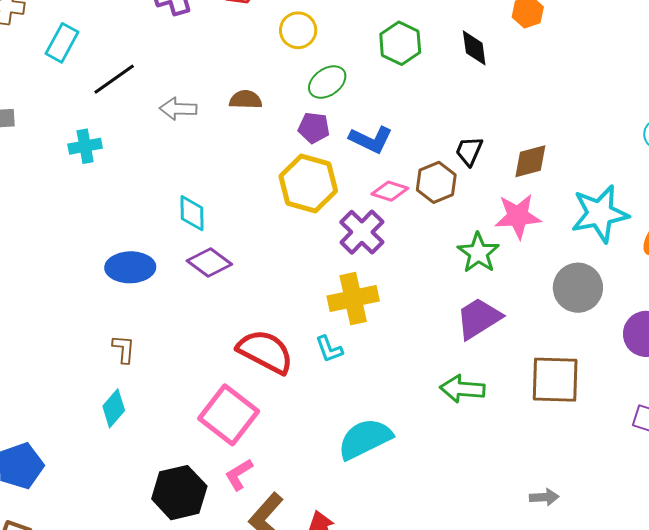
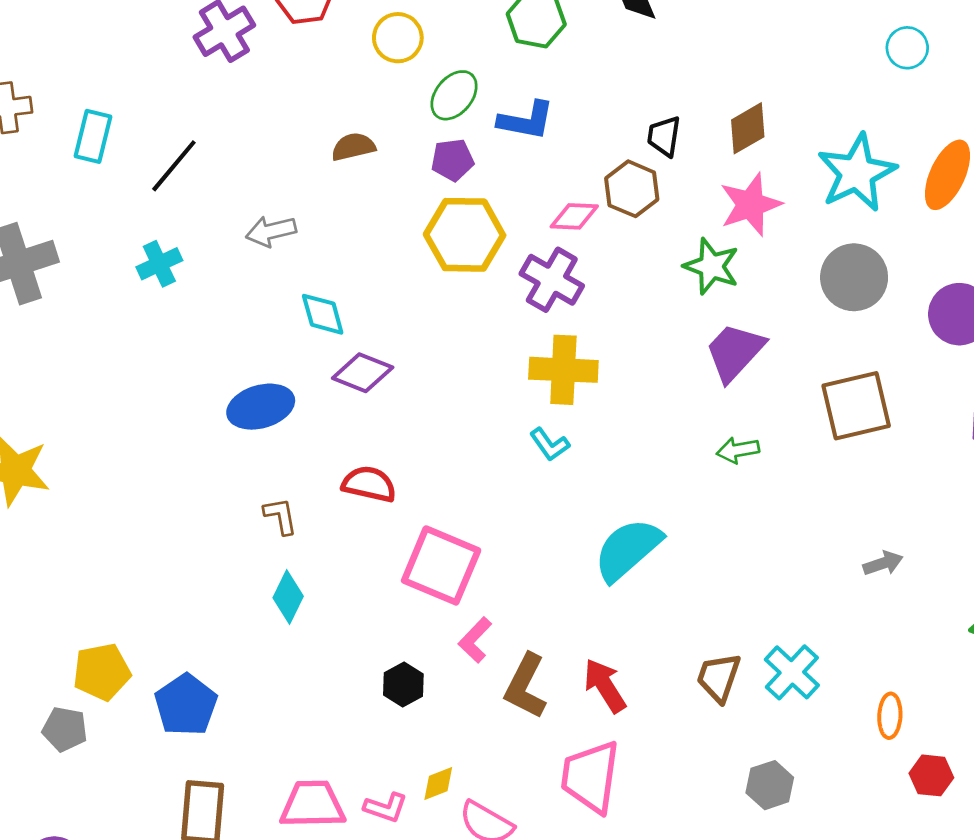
gray arrow: (178, 109) -> (271, 231), moved
blue L-shape: (371, 139) -> (526, 121), moved
yellow cross: (353, 299) -> (563, 370), turned 30
red semicircle: (265, 352) -> (369, 484), moved, size x0.7
green arrow: (462, 389) -> (738, 450), size x0.7
black hexagon: (179, 493) -> (403, 685), size x0.6

